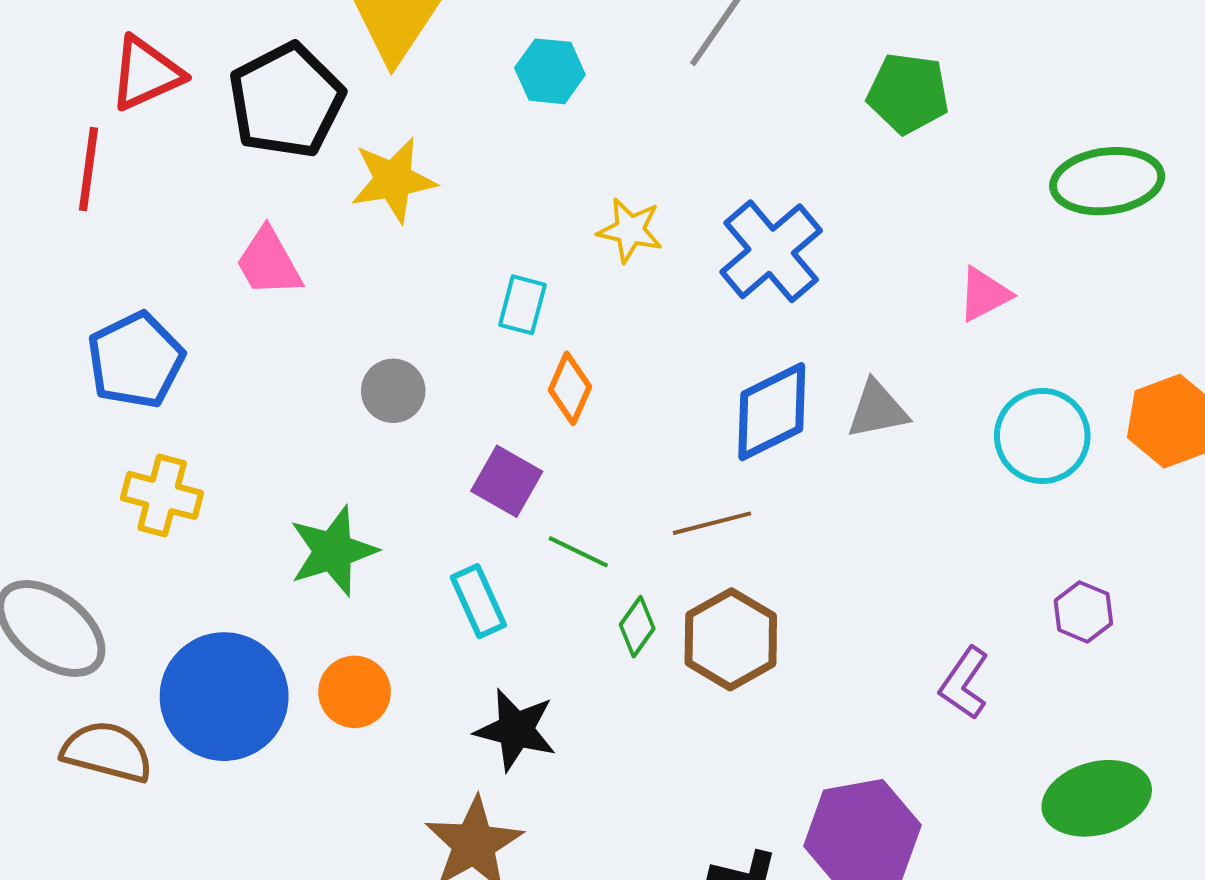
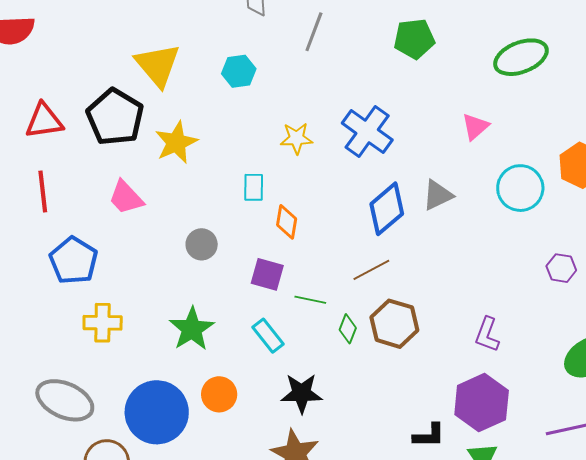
red triangle: (146, 73) -> (44, 121), turned 30
red line: (89, 169) -> (43, 191), moved
purple L-shape: (964, 683) -> (487, 335), moved

